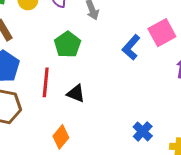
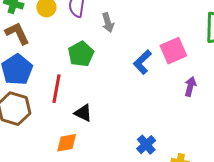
black triangle: (76, 93) -> (83, 113), moved
orange diamond: (61, 137) -> (67, 143), turned 35

